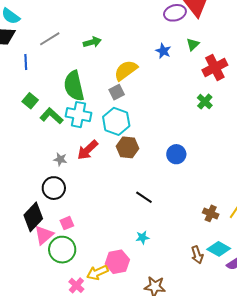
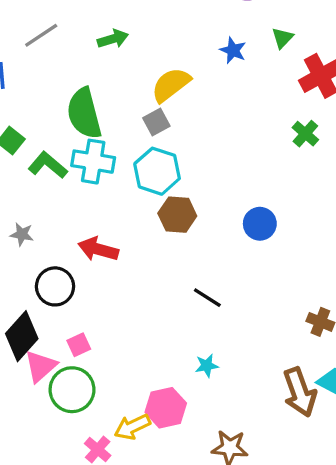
red arrow: (88, 150) -> (98, 249), moved, turned 60
gray star: (60, 159) -> (22, 234), moved
brown arrow: (197, 255) -> (300, 392), size x1.6

